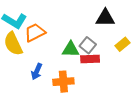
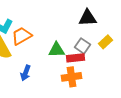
gray square: (88, 45) -> (83, 46), moved
orange cross: (63, 82) -> (72, 77), moved

